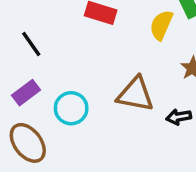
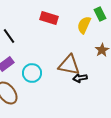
black arrow: (179, 117) -> (80, 78), moved

